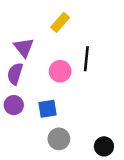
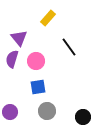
black line: (86, 59) -> (69, 47), turned -42
pink circle: (60, 71) -> (36, 61), moved
purple circle: (14, 105) -> (10, 112), moved

